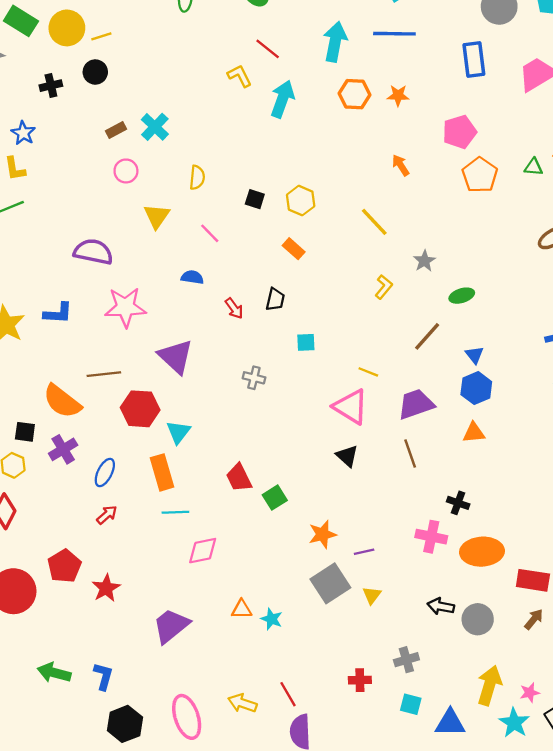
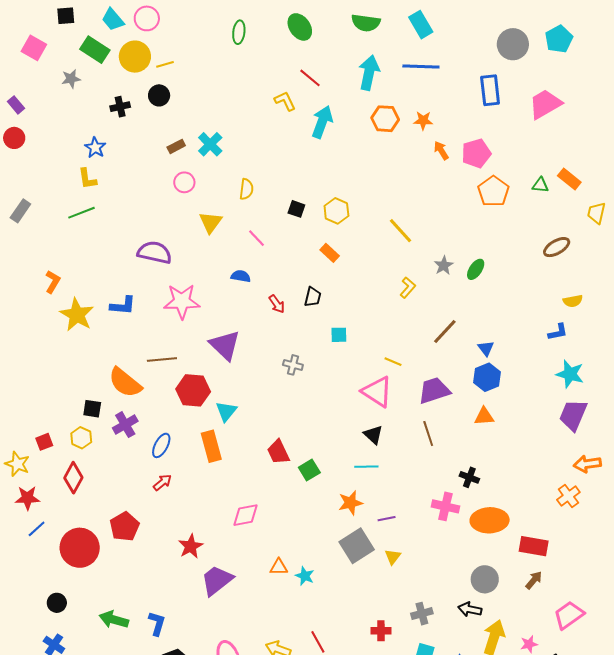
orange arrow: (401, 165) -> (441, 150), moved
green ellipse: (462, 296) -> (476, 269), moved, turned -40
cyan line: (175, 512) -> (366, 467), moved
red star: (106, 588) -> (191, 546), moved
black arrow: (441, 606) -> (470, 609), moved

